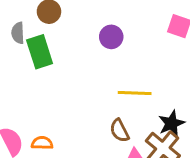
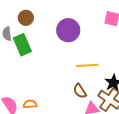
purple circle: (111, 37) -> (68, 30), size x1.5

